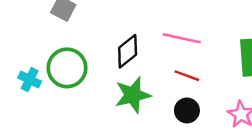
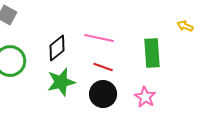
black circle: (187, 110) -> (103, 94), size x1.4

